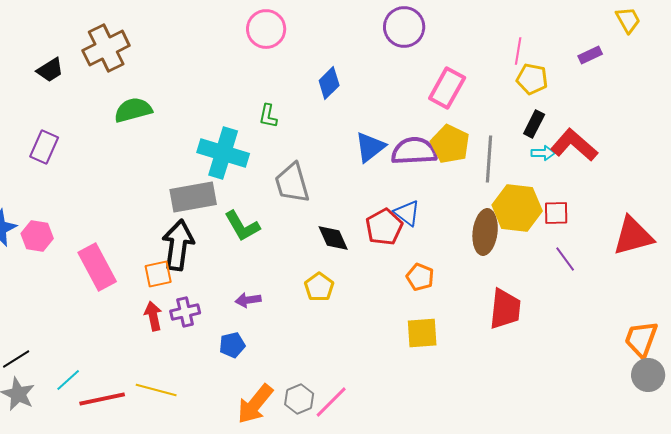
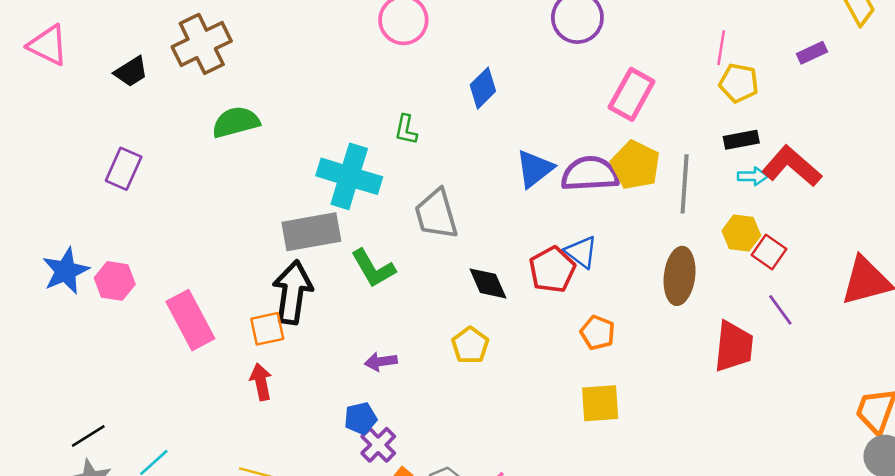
black rectangle: (534, 124) -> (741, 140), turned 52
yellow hexagon: (517, 208) -> (741, 233), moved, size x0.6
red square: (556, 213) -> (769, 252), turned 36
red trapezoid: (505, 309) -> (734, 347), moved
purple cross: (185, 312) -> (378, 445), moved, turned -32

